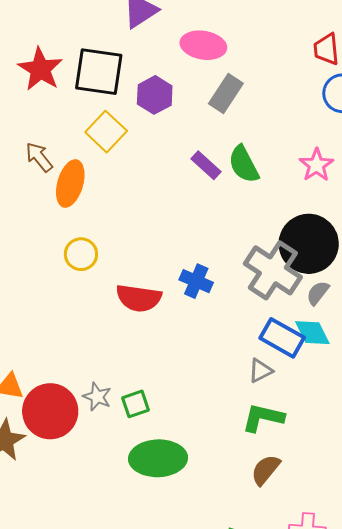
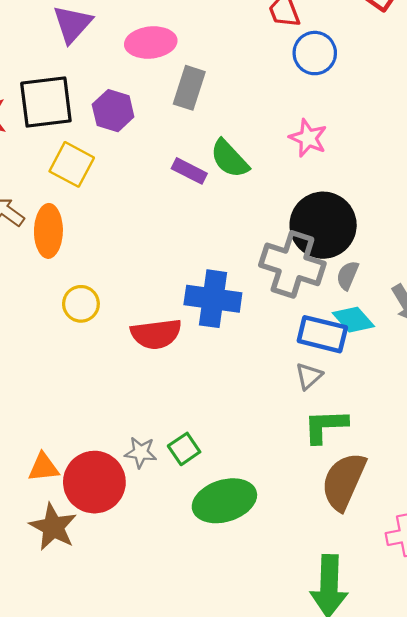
blue cross: (196, 281) -> (213, 299), size x1.5
brown semicircle: (266, 470) -> (344, 481), size x1.6

